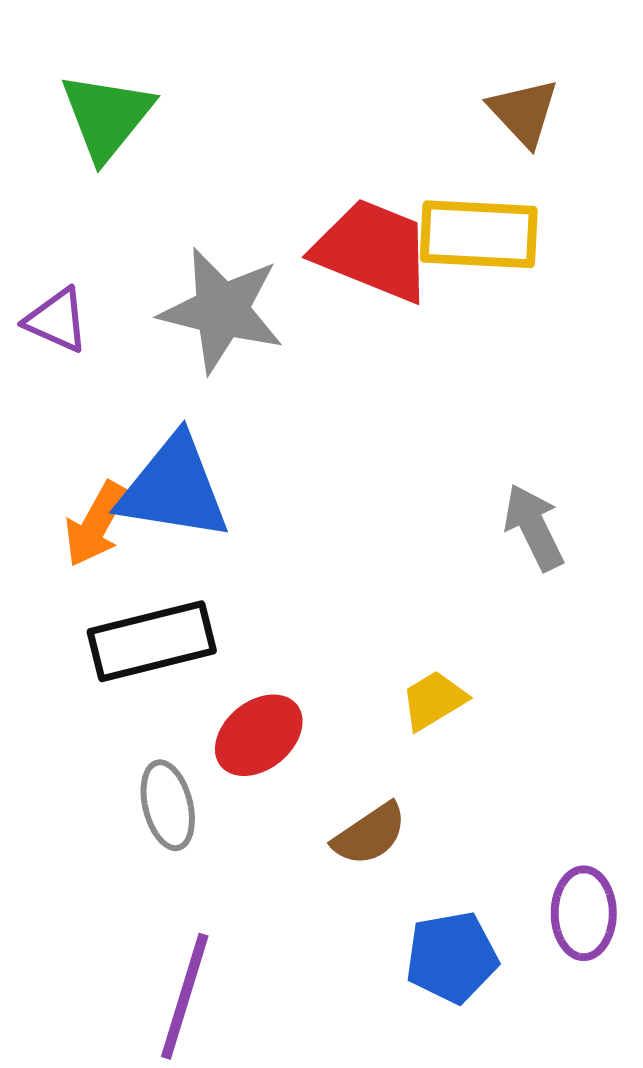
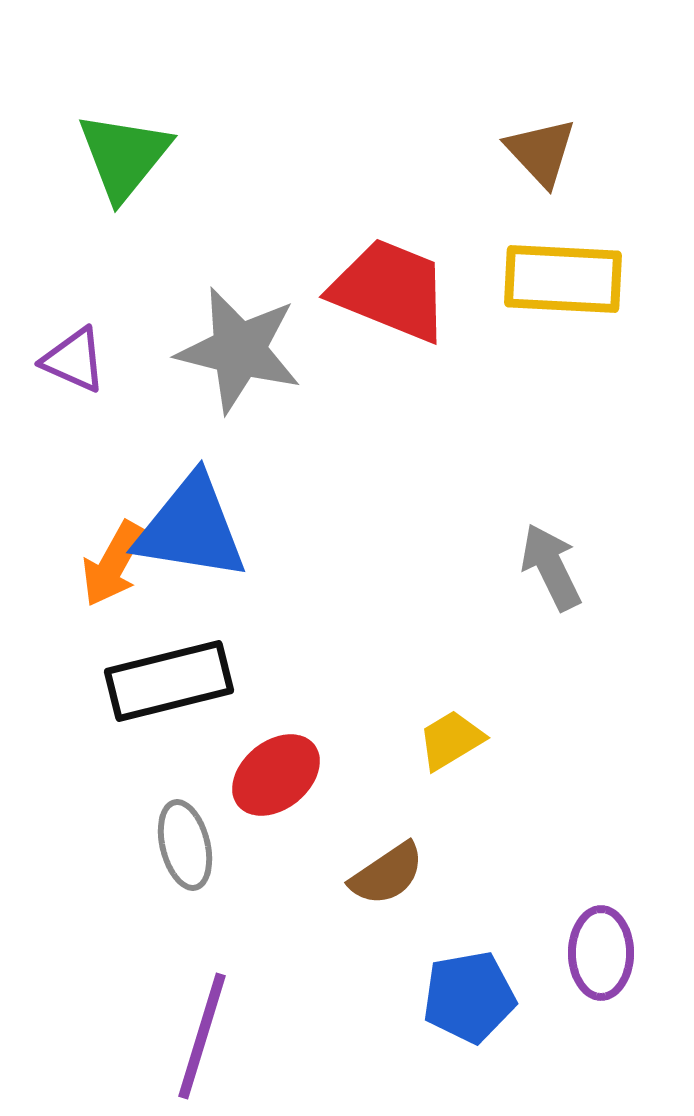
yellow rectangle: (479, 234) -> (563, 279), moved

